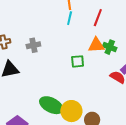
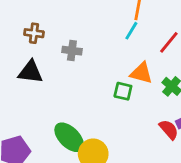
orange triangle: (96, 45) -> (141, 73), moved

